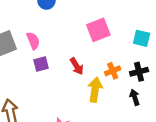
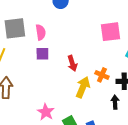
pink square: (98, 30) -> (110, 32), moved
orange cross: (113, 71) -> (102, 75), turned 32

